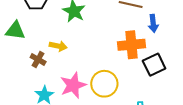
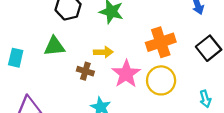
orange cross: (132, 45) -> (161, 42), moved
pink star: (73, 85) -> (126, 74), moved

